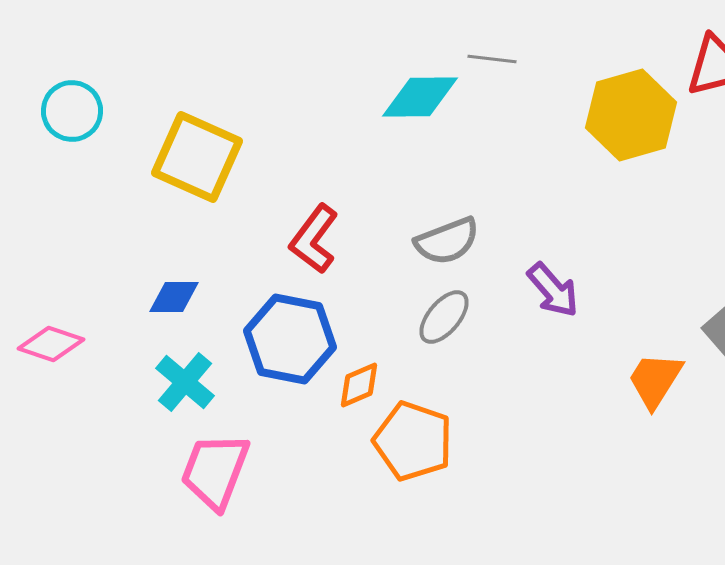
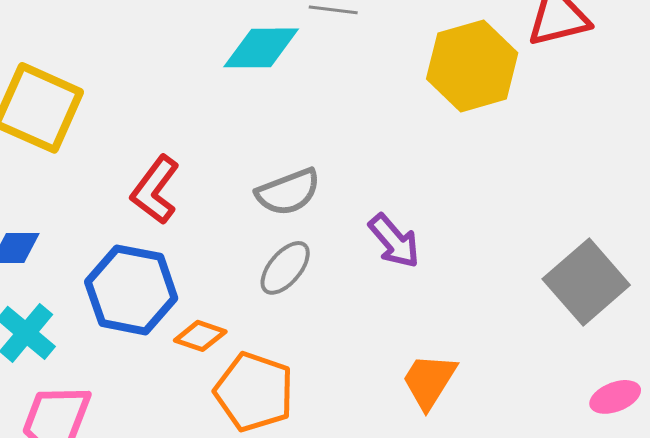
orange trapezoid: (655, 380) -> (429, 381), moved
orange diamond: (359, 385) -> (200, 336), turned 42

